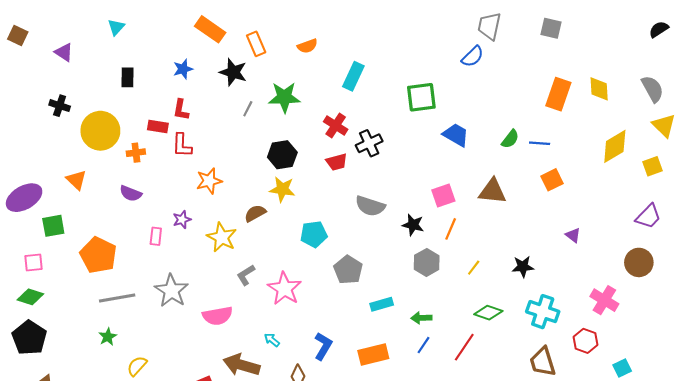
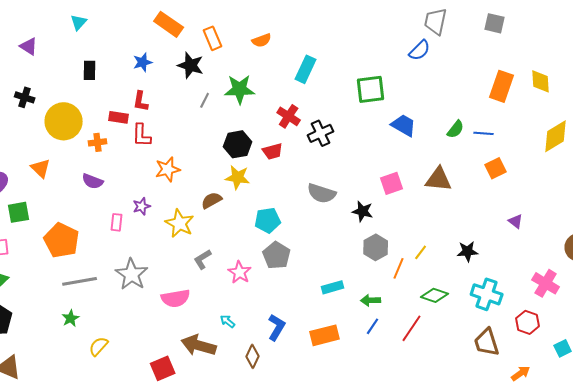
red trapezoid: (337, 162) -> (273, 151), moved
orange line: (451, 229) -> (399, 268), moved
gray pentagon: (348, 270) -> (277, 255), moved
pink star: (284, 289) -> (240, 272), size x0.7

